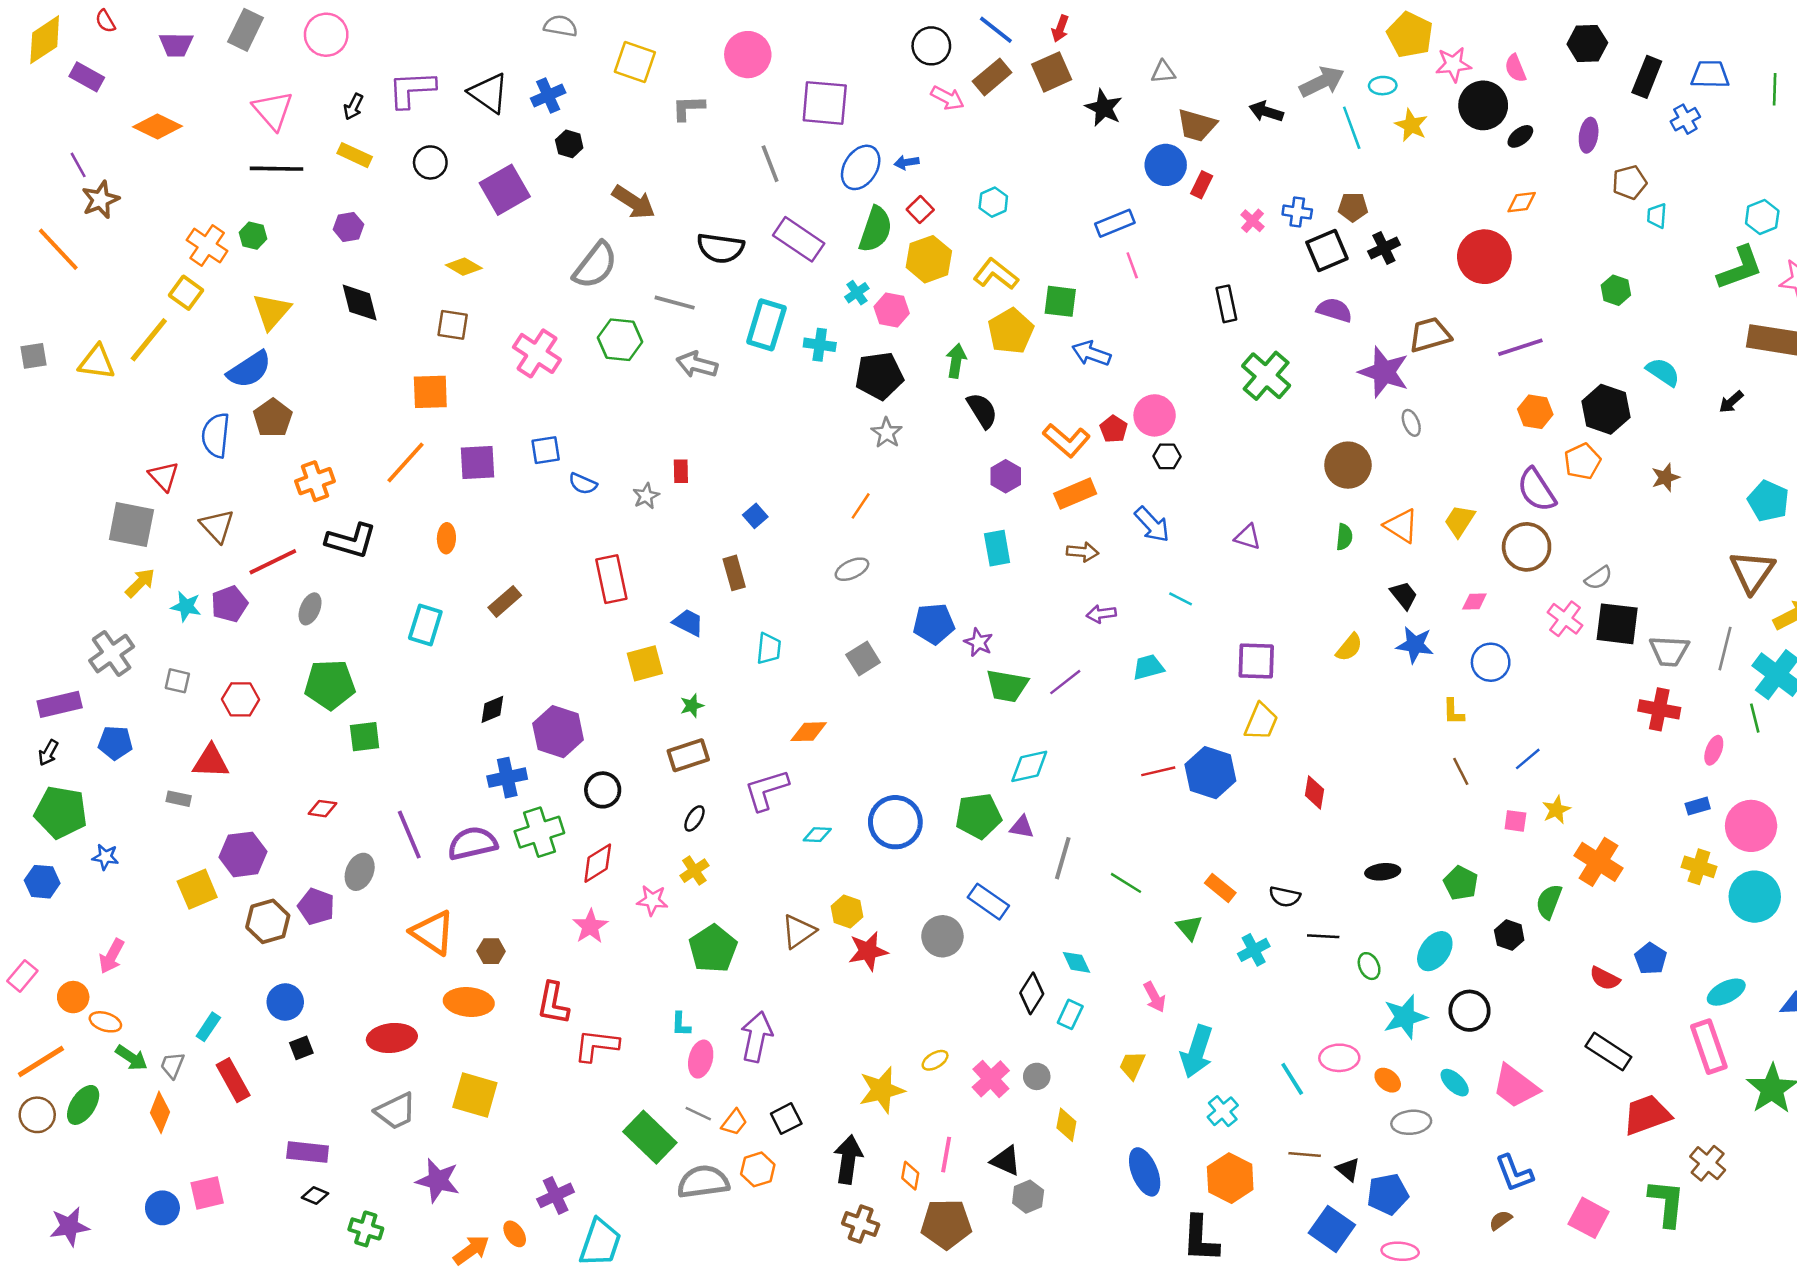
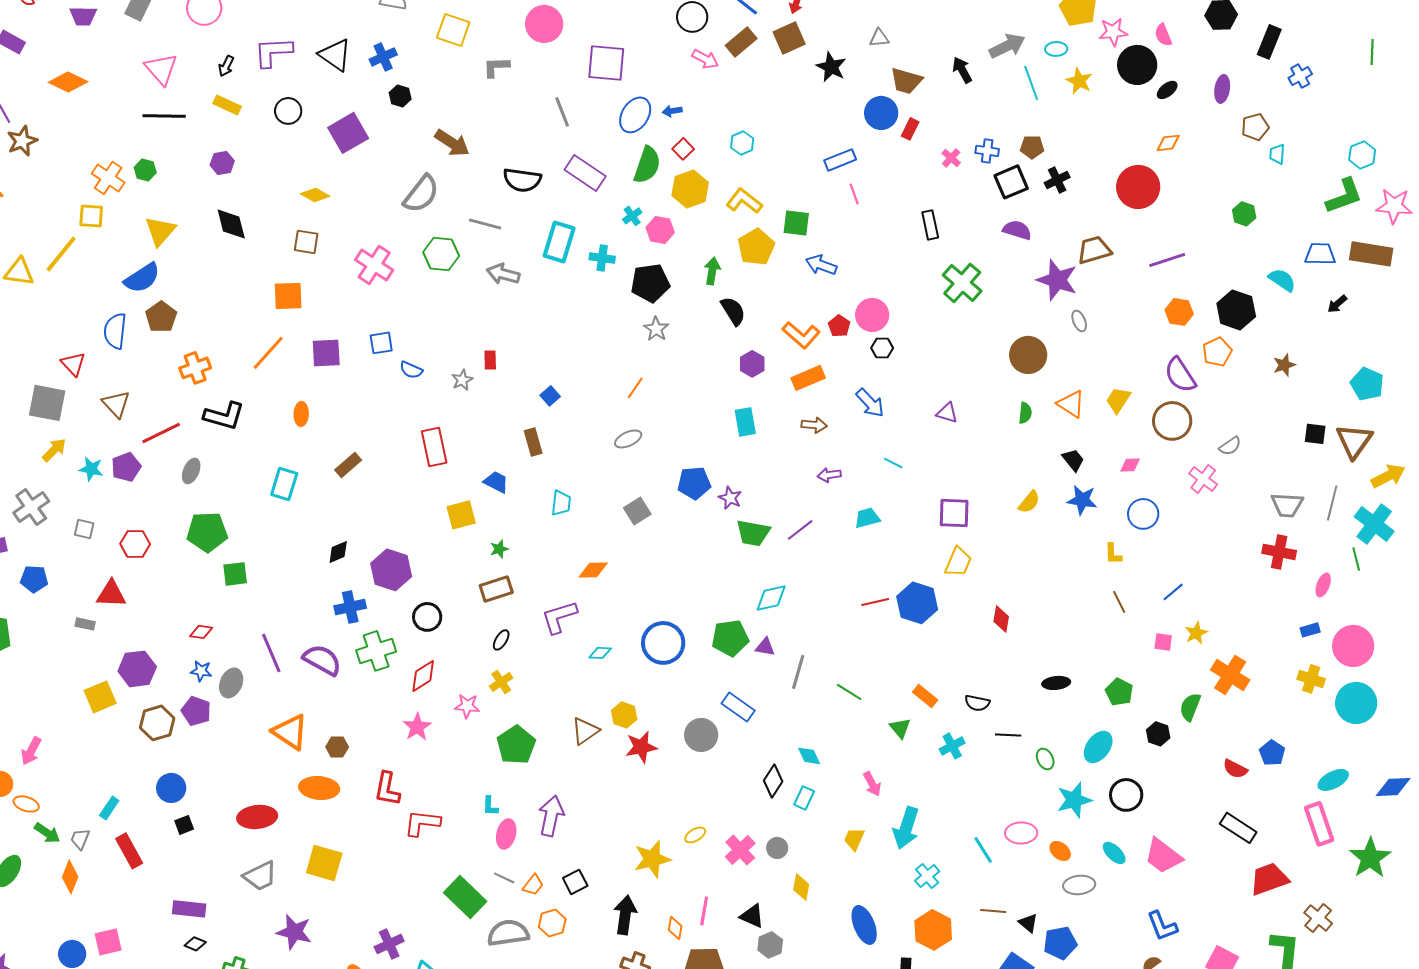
blue trapezoid: (1710, 74) -> (1320, 254), moved
black arrow: (1266, 112) -> (962, 70), turned 44
yellow square: (186, 293) -> (91, 216), turned -32
black square: (1617, 624) -> (1315, 434), moved, size x0.6
purple semicircle: (472, 843) -> (322, 660), turned 42
blue star: (105, 857) -> (201, 671), moved

